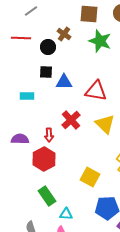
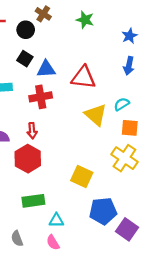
green star: (100, 41) -> (85, 20), size x0.7
black square: (46, 72) -> (25, 59), turned 32
red cross: (71, 120) -> (41, 97), moved, turned 36
green rectangle: (47, 196) -> (33, 201), turned -60

